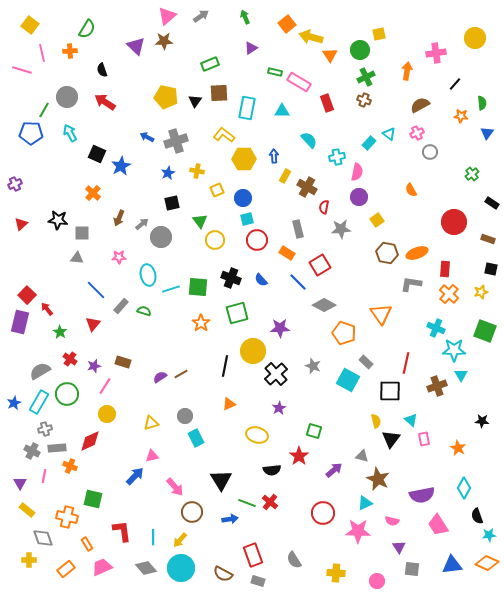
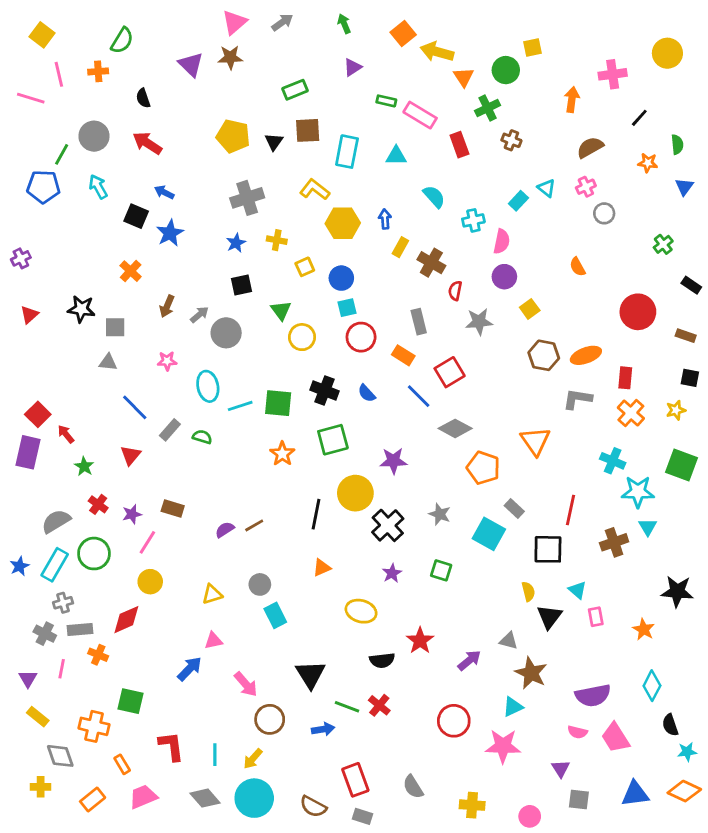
green cross: (366, 77) -> (488, 108), moved
blue arrow: (147, 137) -> (164, 192), moved
black star: (482, 421) -> (677, 591), size x1.6
green square: (314, 431) -> (441, 570), moved
pink semicircle: (392, 521) -> (577, 732), moved

